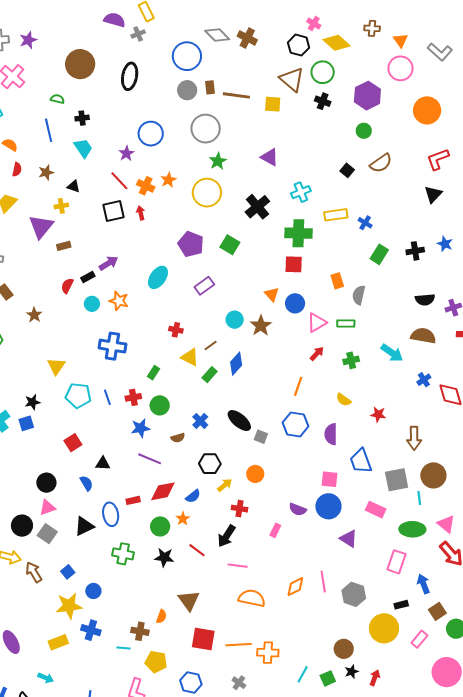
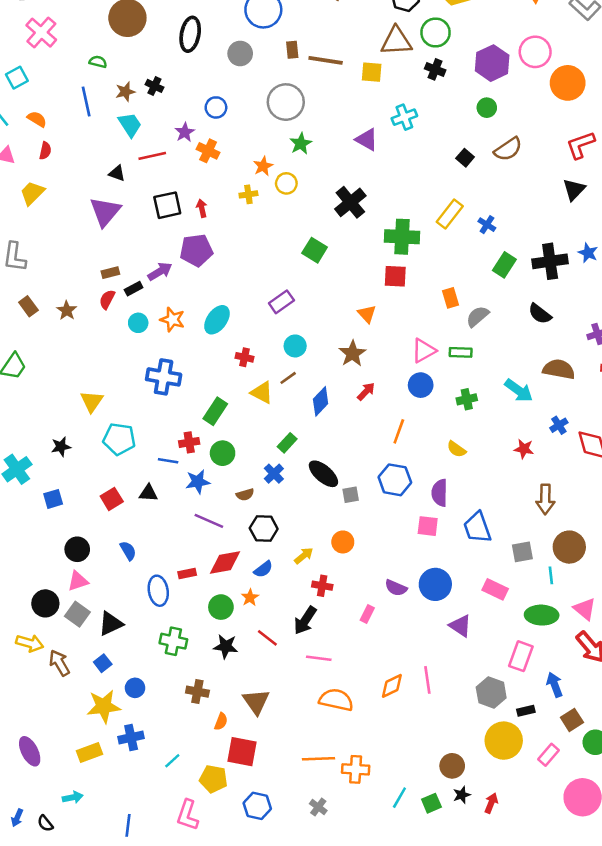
pink circle: (400, 68) -> (535, 52), moved
brown triangle: (292, 79) -> (396, 41), turned -44
gray circle: (187, 90) -> (240, 53), moved
black cross: (82, 118) -> (154, 86), moved, turned 32
blue circle: (151, 134) -> (216, 107), size x0.7
brown star: (46, 172) -> (125, 92), moved
orange star: (168, 180) -> (263, 166), moved
red line: (119, 181) -> (152, 156), moved, turned -60
orange cross: (146, 186) -> (208, 151), moved
cyan cross: (301, 192) -> (404, 117), moved
yellow circle: (207, 193) -> (286, 183), size x0.6
yellow cross: (61, 206) -> (248, 194), moved
yellow rectangle: (336, 215) -> (450, 214), turned -45
purple triangle: (41, 227) -> (105, 212), moved
purple pentagon: (191, 244) -> (196, 250), moved, turned -30
brown rectangle: (64, 246) -> (110, 273), moved
black cross: (415, 251) -> (550, 261), size x1.5
cyan ellipse: (158, 277) -> (217, 320), moved
gray semicircle: (359, 295) -> (478, 316), turned 36
black semicircle: (425, 300) -> (540, 314), moved, turned 42
blue circle: (295, 303) -> (421, 385), moved
brown star: (34, 315) -> (67, 310), moved
cyan circle: (235, 320) -> (295, 346), moved
red arrow: (317, 354) -> (366, 391), moved
green rectangle: (153, 373) -> (215, 411), size x1.5
green rectangle: (210, 375) -> (287, 443), moved
blue line: (107, 397) -> (168, 461), moved, turned -63
red star: (378, 414) -> (524, 449), moved
blue square: (26, 423) -> (53, 499), moved
gray square: (261, 437) -> (351, 495), turned -32
black triangle: (103, 464) -> (148, 493), moved
black hexagon: (210, 464) -> (264, 529), moved
pink square: (329, 479) -> (428, 526), moved
gray square: (397, 480) -> (522, 552), size x0.7
black triangle: (84, 526) -> (111, 624), moved
gray hexagon: (354, 594) -> (491, 692), moved
blue cross: (91, 630) -> (131, 738), turned -30
brown cross: (140, 631) -> (197, 692), moved
red square: (203, 639) -> (242, 752), moved
cyan line: (124, 648) -> (172, 761), turned -48
cyan arrow: (46, 678) -> (73, 797), turned -35

